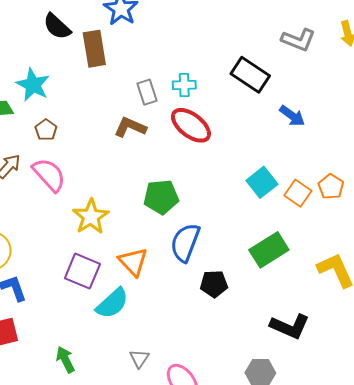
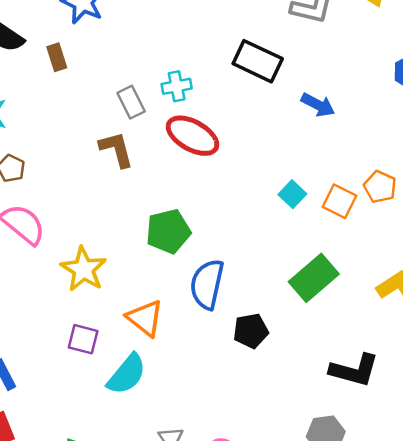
brown rectangle: (94, 49) -> (57, 57), size x0.6
brown L-shape: (130, 127) -> (116, 149), turned 60
cyan square: (262, 182) -> (292, 194), size x0.7
purple square: (82, 271) -> (83, 339), size x0.7

